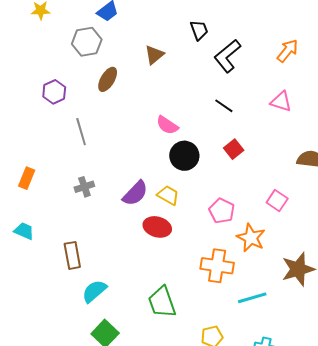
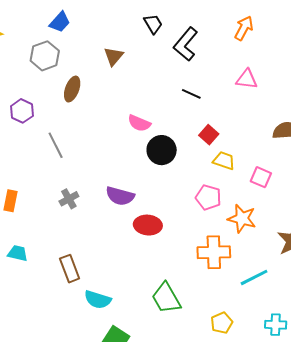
purple semicircle: (135, 193) -> (120, 196), turned 72
yellow trapezoid: (168, 195) -> (224, 161), moved
cyan semicircle: (94, 291) -> (98, 300), turned -112

